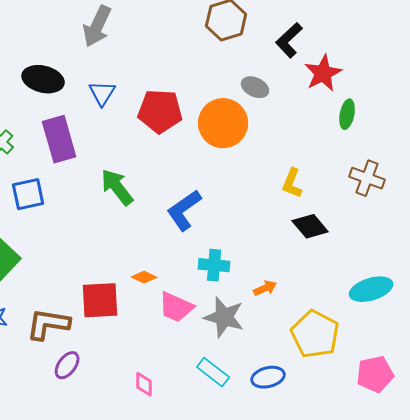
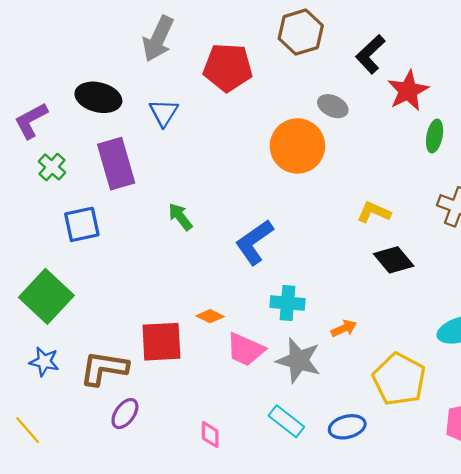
red pentagon: (160, 111) -> (228, 67), moved
yellow L-shape: (292, 183) -> (374, 212), turned 92
green arrow: (117, 187) -> (180, 217), size x0.7

